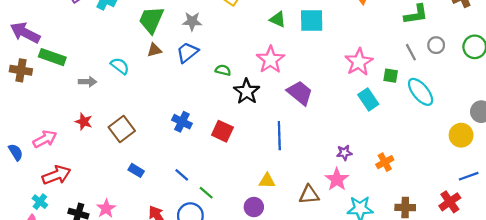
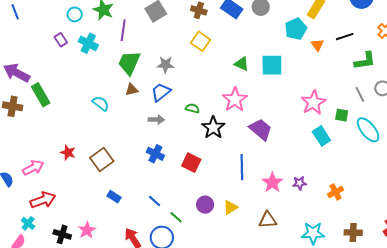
green rectangle: (52, 57) -> (41, 95), turned 40
gray arrow: (88, 82) -> (156, 120), moved
pink star: (337, 179) -> (272, 183), moved
yellow triangle: (267, 181) -> (230, 207), turned -35
purple circle: (254, 207) -> (205, 205), moved

